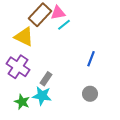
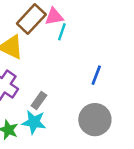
cyan line: (64, 25) -> (62, 32), turned -32
gray circle: (90, 94) -> (95, 120), size x1.6

